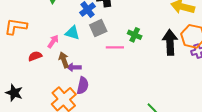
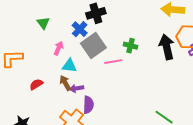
gray square: (98, 28) -> (93, 45), size x1.4
cyan triangle: (72, 33) -> (69, 66), moved
pink arrow: (53, 41) -> (59, 48), moved

